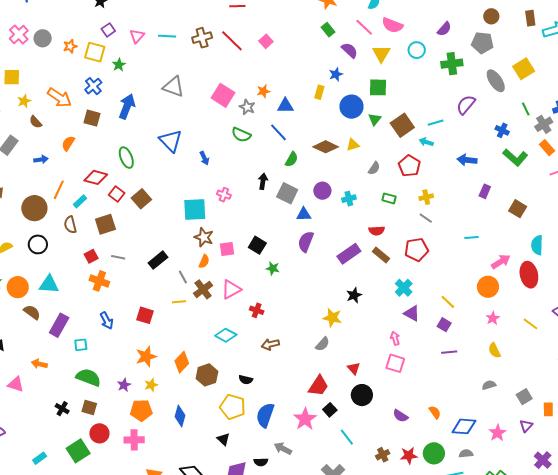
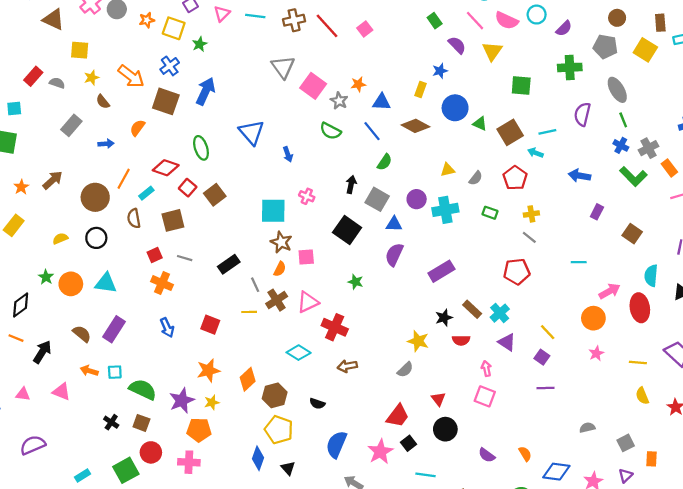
cyan circle: (417, 50) -> (537, 15), moved
yellow square: (524, 69) -> (645, 50), moved, turned -30
gray triangle: (173, 87) -> (283, 67), moved, turned 30
green square: (378, 87) -> (521, 85), moved
purple semicircle: (466, 105) -> (582, 114), turned -30
green line: (526, 109) -> (623, 120), moved
brown square: (92, 118) -> (166, 101), size x1.4
green triangle: (375, 119) -> (480, 124), turned -48
gray cross: (544, 124) -> (649, 148), moved
yellow triangle: (353, 145) -> (448, 170), moved
brown diamond: (326, 147) -> (415, 126), moved
cyan cross: (349, 199) -> (445, 210), size x1.6
red semicircle: (377, 231) -> (461, 340), moved
black square: (257, 245) -> (347, 230), moved, size x1.4
brown rectangle: (381, 255) -> (472, 309), moved
red cross: (257, 310) -> (335, 327), size x1.6
brown semicircle: (32, 312) -> (82, 334), moved
yellow line: (530, 324) -> (638, 363), turned -35
cyan square: (81, 345) -> (115, 372), moved
yellow semicircle: (494, 350) -> (642, 396), moved
purple star: (124, 385) -> (182, 400), size x1.6
yellow pentagon: (233, 407) -> (279, 430), moved
blue diamond: (180, 416) -> (258, 458), moved
cyan line: (347, 437) -> (426, 475), turned -48

